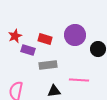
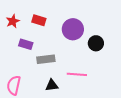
red star: (15, 36) -> (13, 21), moved
red rectangle: (45, 39) -> (39, 20), moved

